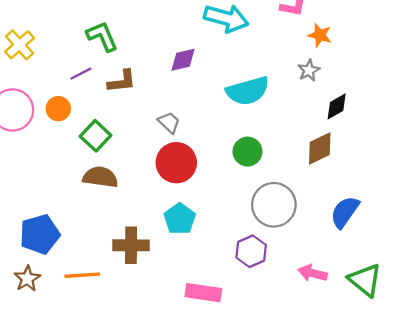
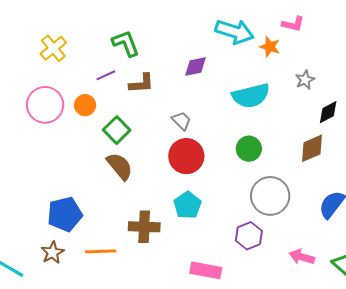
orange star: (320, 35) -> (270, 47), moved
brown semicircle: (100, 177) -> (120, 166), turned 40

